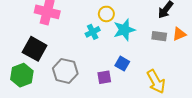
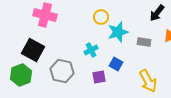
cyan cross: (93, 32) -> (91, 50), moved
gray rectangle: (159, 36) -> (144, 42), moved

